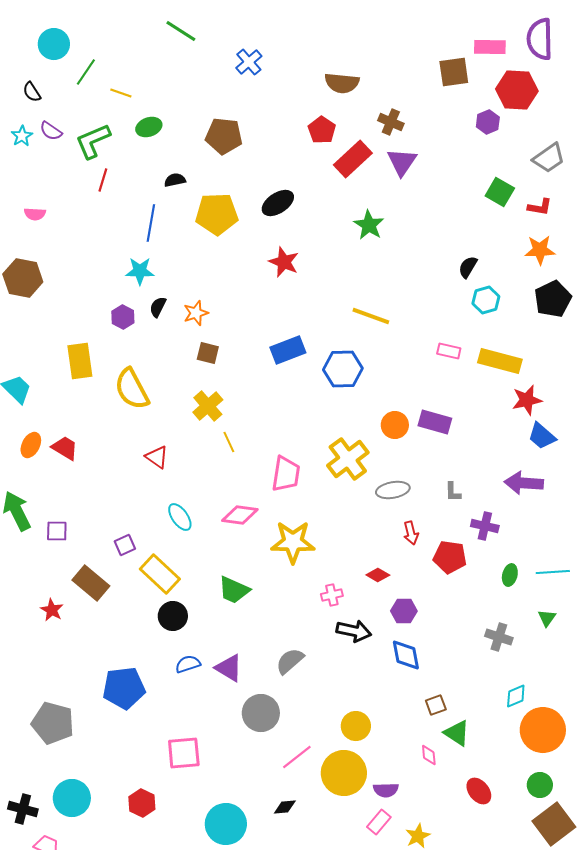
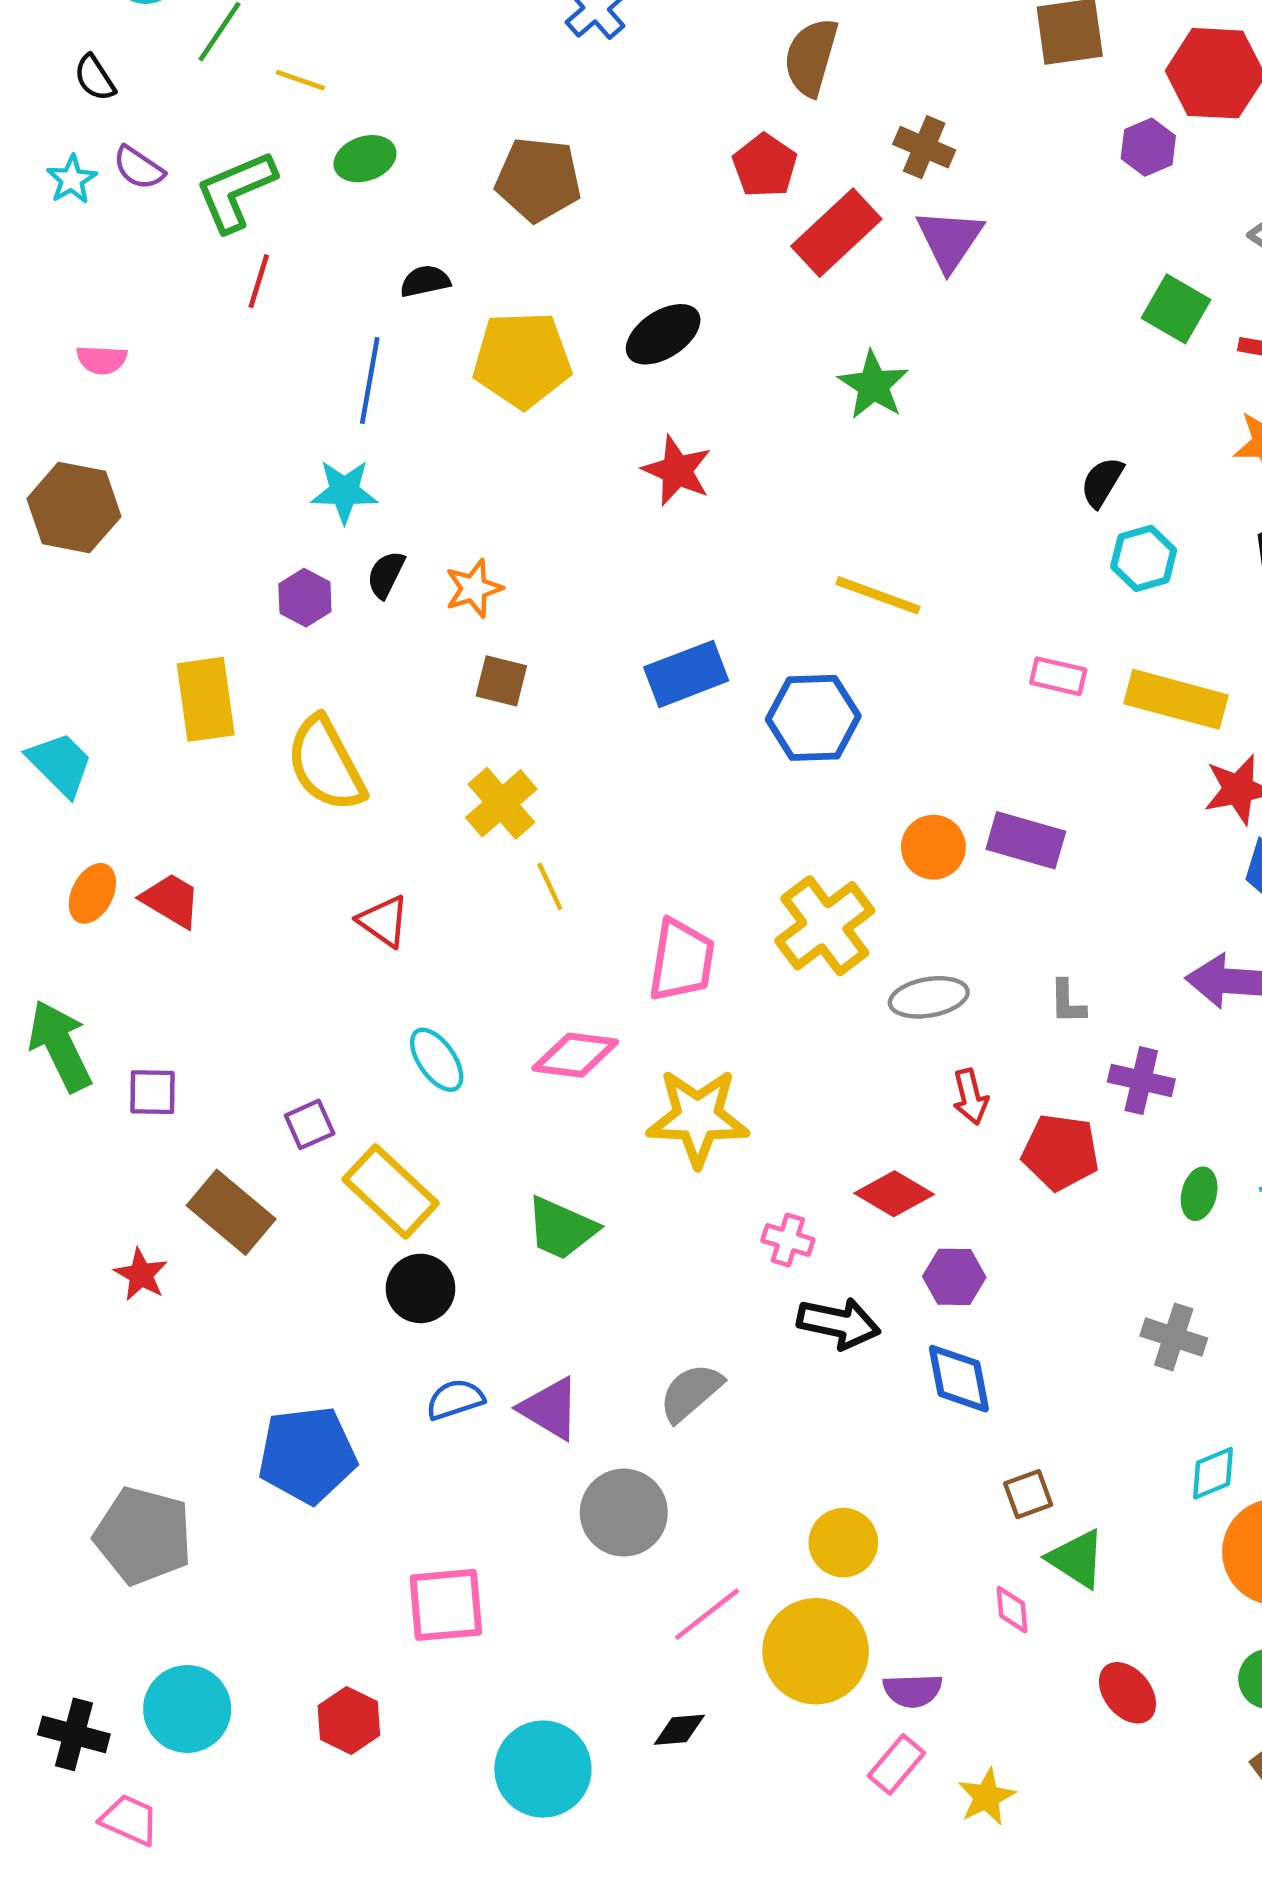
brown semicircle: (342, 83) -> (811, 57), turned 100
red diamond: (378, 575) -> (894, 1194), size x1.4
pink cross: (332, 595) -> (788, 1240), turned 30

